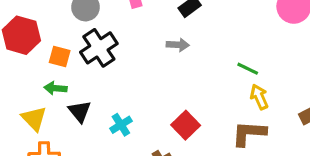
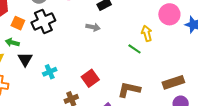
yellow arrow: (259, 97) -> (147, 33), moved

